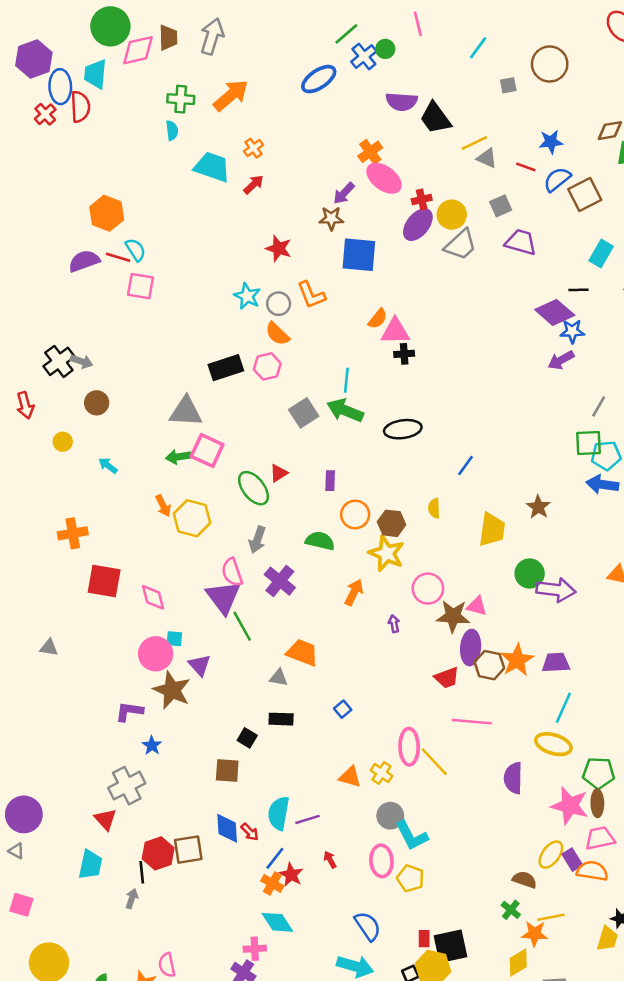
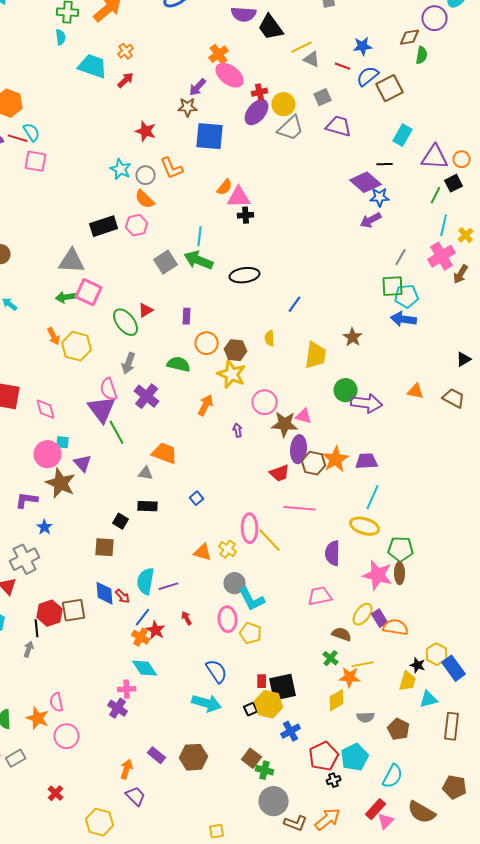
pink trapezoid: (600, 838) -> (320, 596), moved

